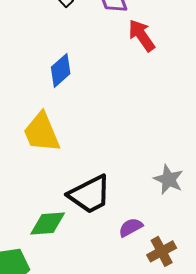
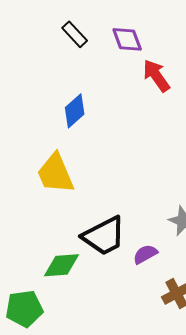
purple semicircle: (131, 227) -> (145, 254), moved

